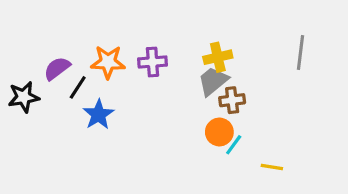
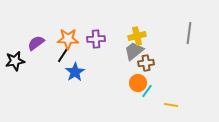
black line: (78, 87) -> (63, 55), moved
blue star: (98, 115) -> (75, 72), moved

